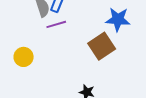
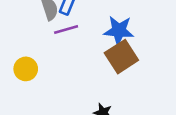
blue star: (118, 19) -> (119, 31), moved

